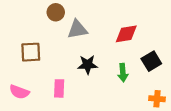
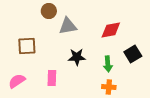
pink semicircle: (19, 92) -> (17, 81), turned 126
orange cross: (157, 99) -> (109, 87), moved

